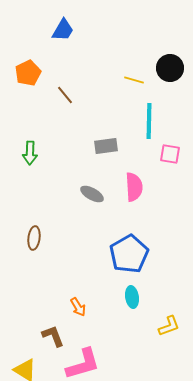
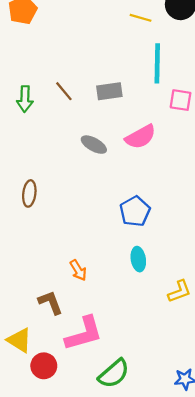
brown line: (65, 95) -> (64, 91), moved
pink semicircle: (134, 187) -> (141, 137), turned 64
blue pentagon: (129, 254) -> (135, 211), size x0.7

